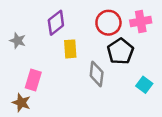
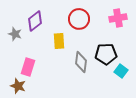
purple diamond: (56, 23) -> (35, 21), moved
red circle: (108, 23) -> (79, 19), moved
black pentagon: (120, 51) -> (106, 54), moved, turned 30

